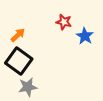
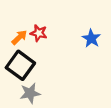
red star: (64, 22) -> (39, 33), moved

